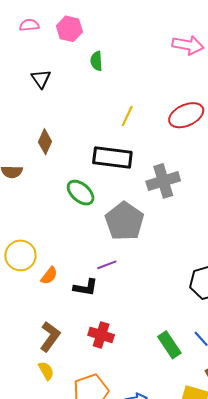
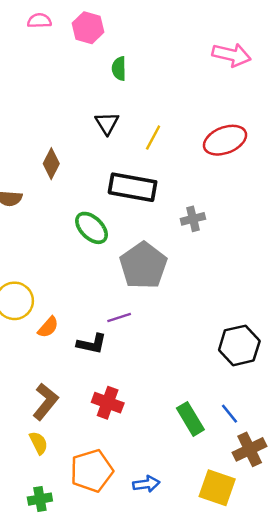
black triangle: (41, 79) -> (107, 123), moved
gray cross: (163, 181) -> (193, 219), size x0.6

